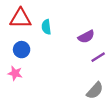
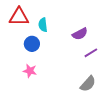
blue circle: (22, 50) -> (32, 44), moved
pink star: (15, 73) -> (30, 71), moved

